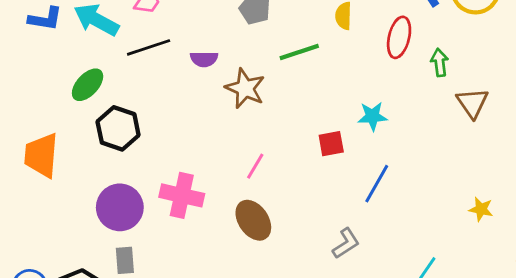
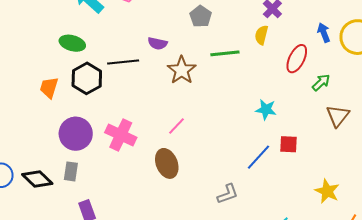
black line: (149, 47) -> (123, 62), moved
green arrow: (440, 62) -> (321, 82), turned 42
green ellipse: (88, 85) -> (72, 43), turned 50
red square: (331, 144) -> (288, 144), moved
orange trapezoid: (41, 155) -> (49, 88), moved, size x0.7
yellow star: (481, 209) -> (327, 191), size x1.4

